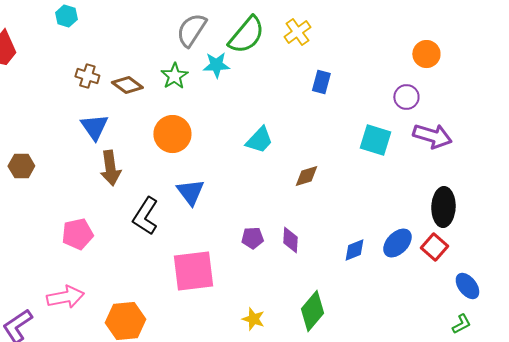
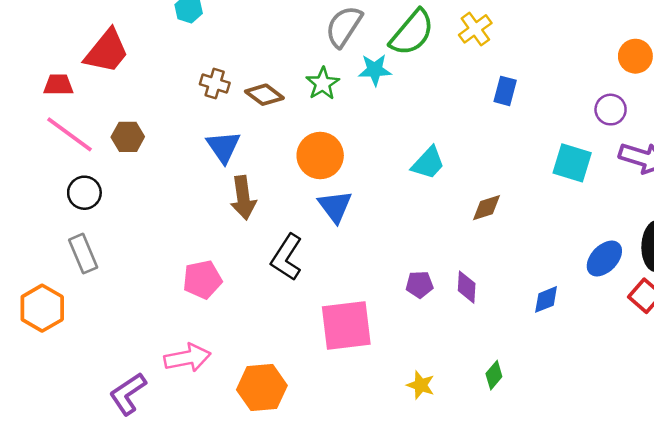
brown hexagon: (21, 166) -> (128, 137), moved
blue triangle: (190, 192) -> (335, 206), moved
blue ellipse: (397, 243) -> (604, 258), moved
green diamond: (312, 311) -> (494, 375), size x0.6

